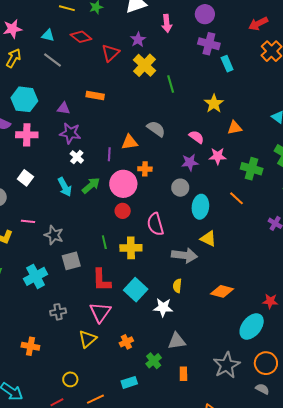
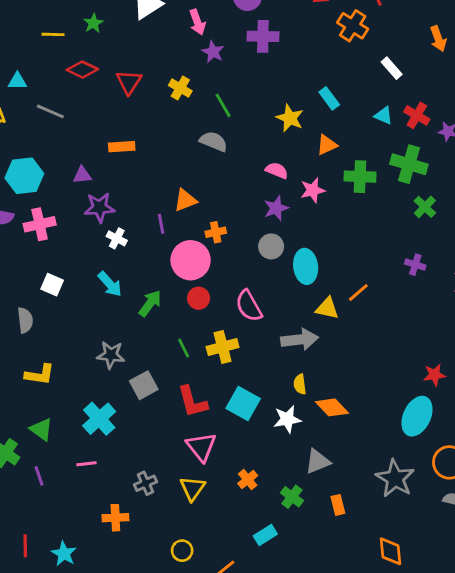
cyan triangle: (48, 35) -> (17, 81), moved
purple star: (138, 40) -> (213, 52), moved
cyan rectangle: (227, 64) -> (329, 98), moved
yellow cross: (144, 65) -> (180, 88), size x0.7
gray semicircle: (156, 129) -> (214, 141), moved
green cross: (252, 169) -> (360, 177), moved
green arrow: (91, 186) -> (150, 303), moved
orange line: (236, 198) -> (358, 293), moved, turned -70
pink line: (28, 221) -> (86, 464), moved
orange diamond: (222, 291) -> (332, 407), moved, turned 45
gray cross: (58, 312) -> (145, 483), moved

